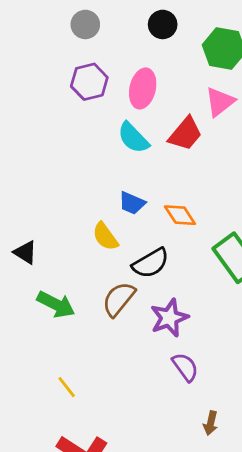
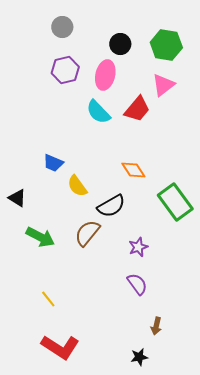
black circle: (163, 24) -> (120, 44), moved
blue trapezoid: (132, 203) -> (53, 163), moved
purple star: (169, 318) -> (138, 247), moved, size x0.7

